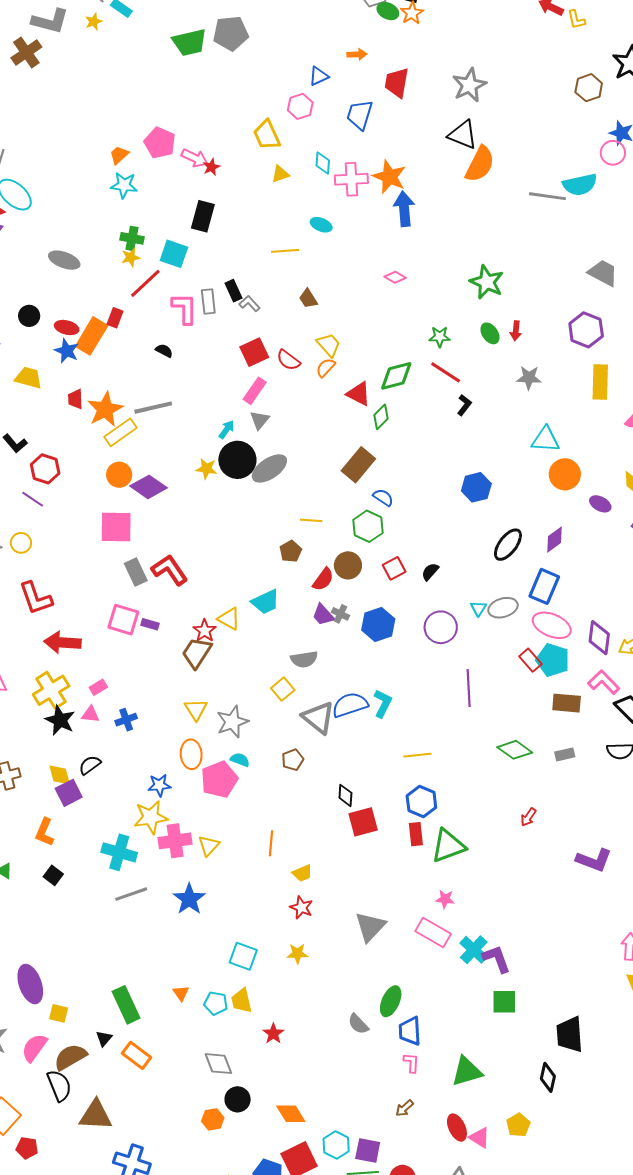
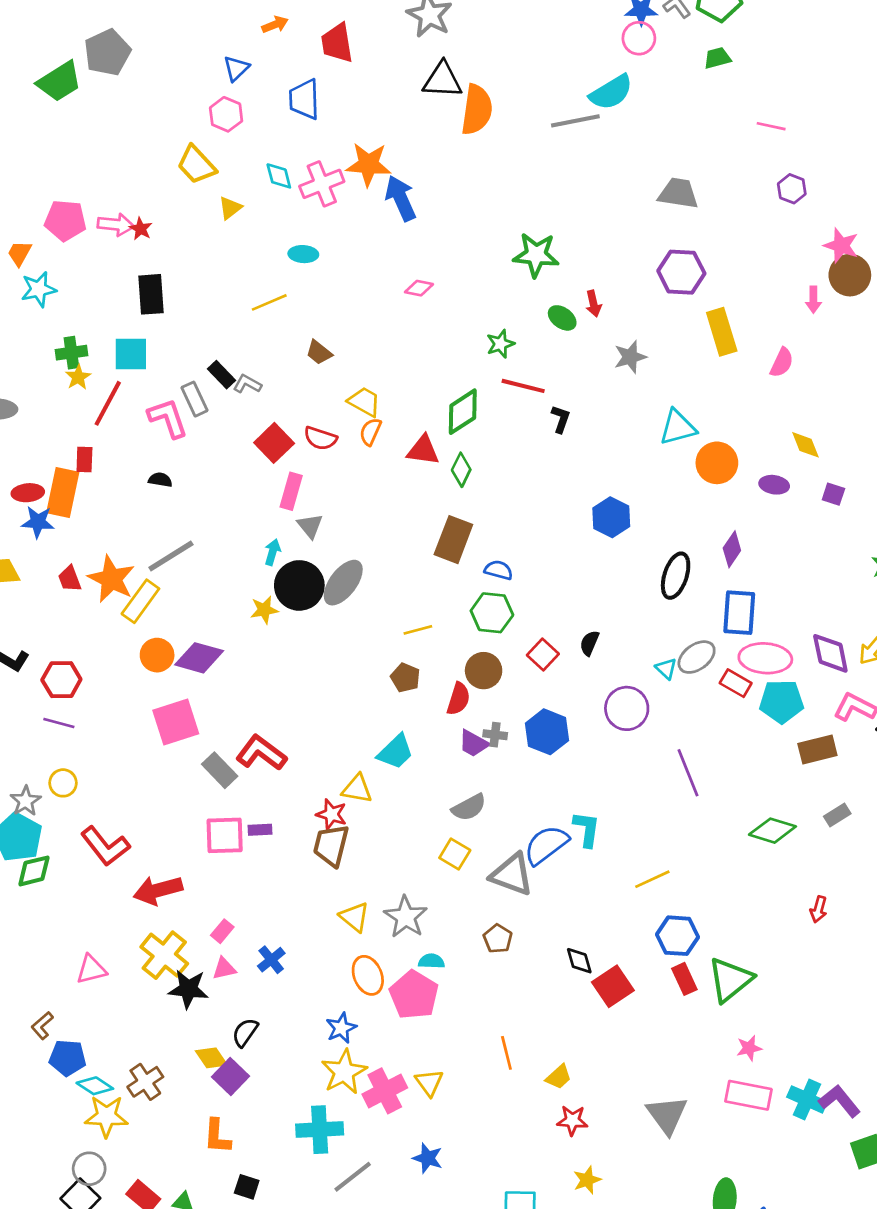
red rectangle: (530, 660) -> (736, 683), moved
blue star: (189, 899) -> (428, 1158), size x0.7

